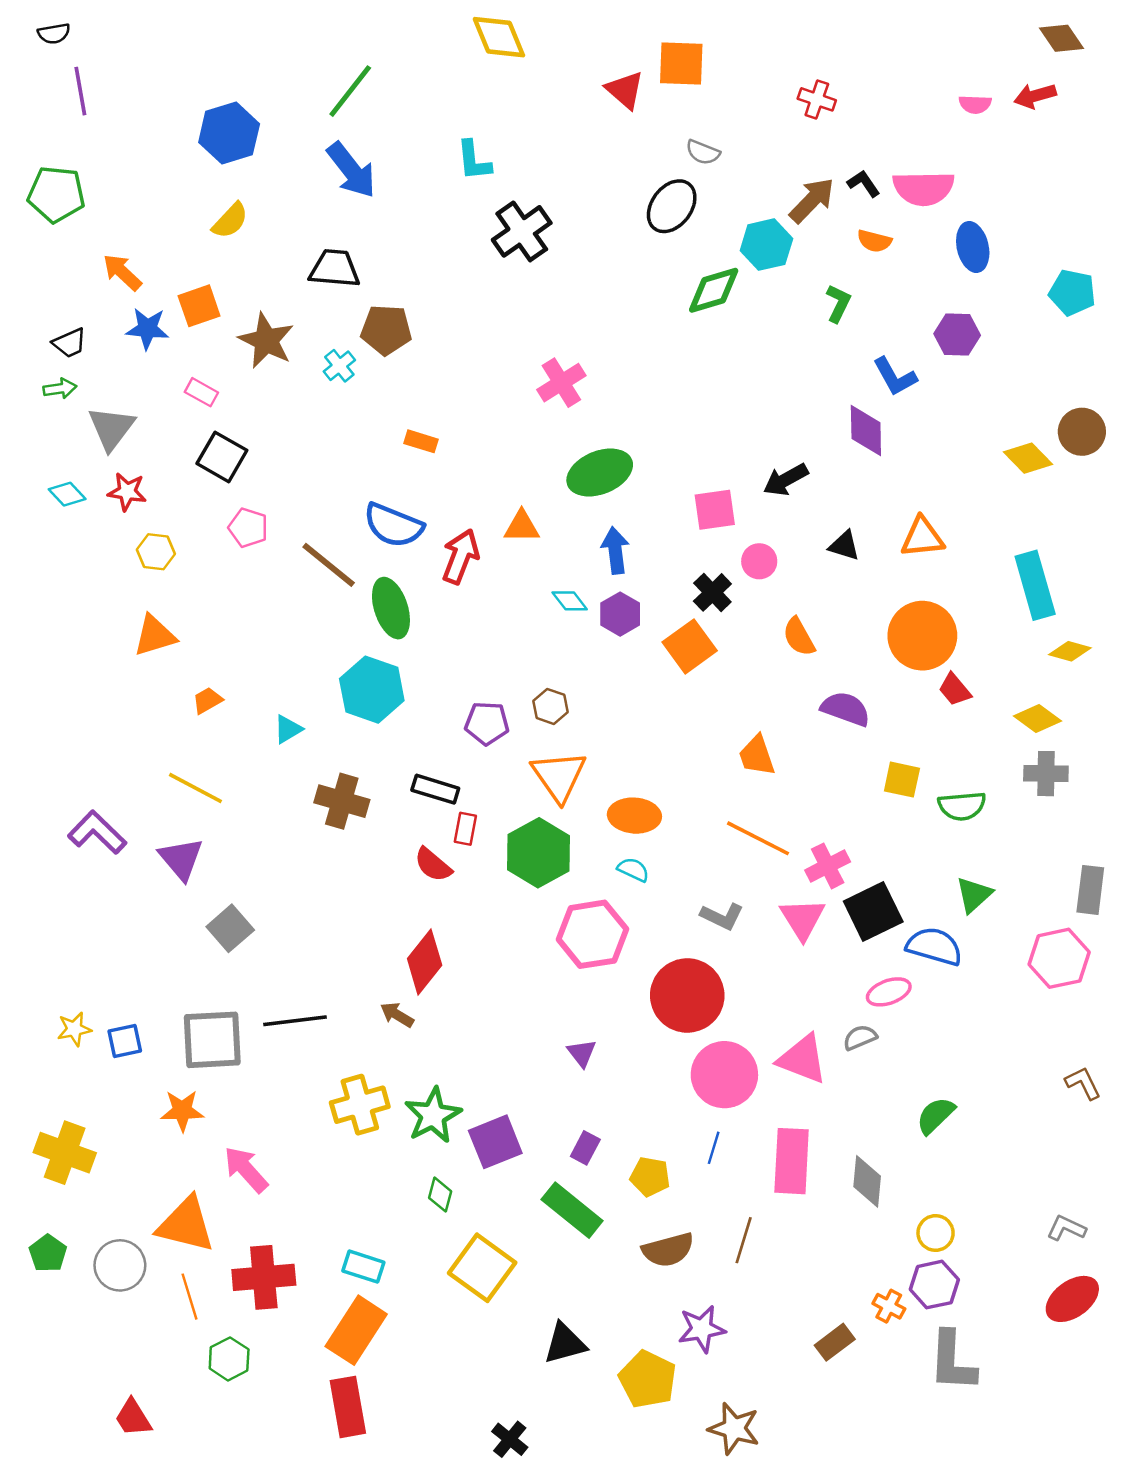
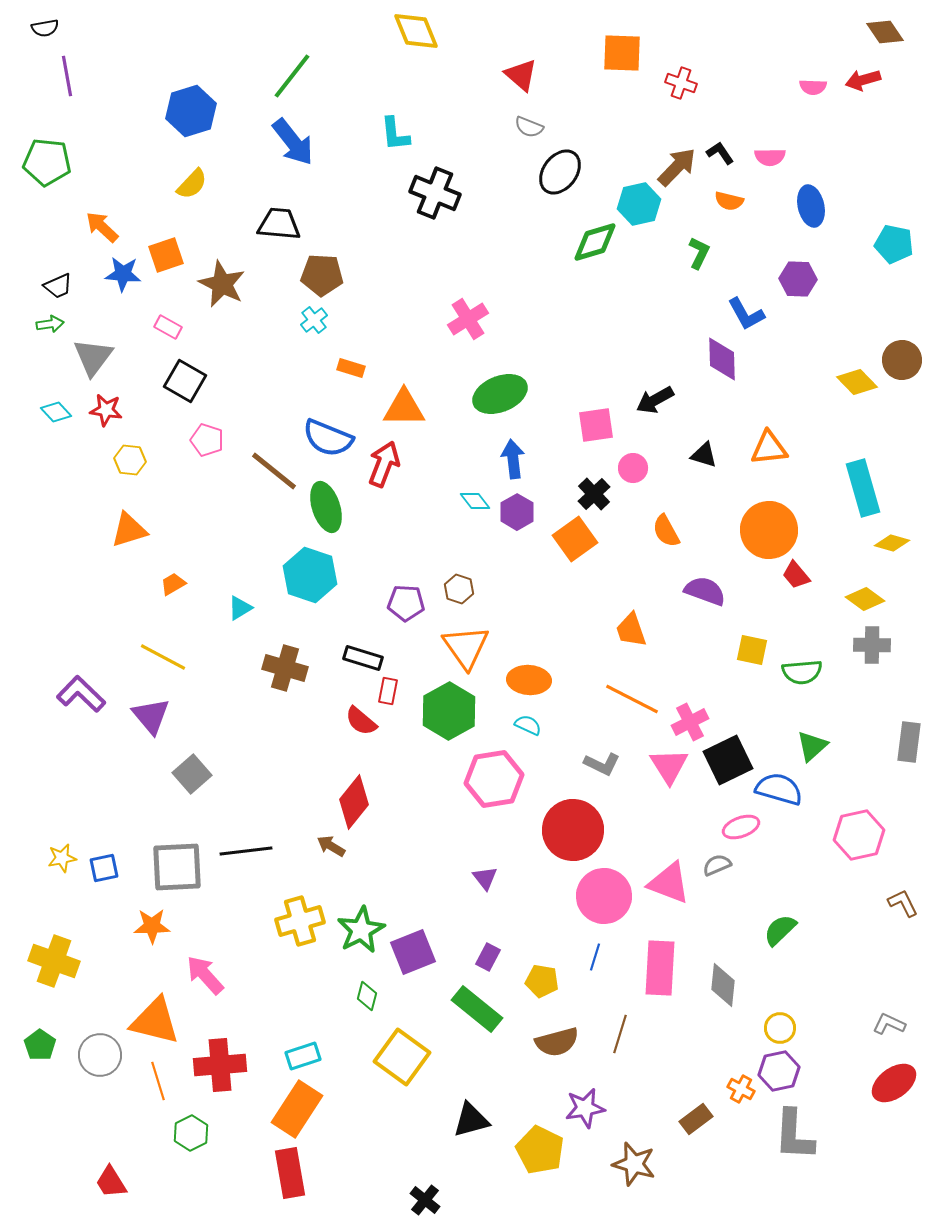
orange square: (681, 63) -> (622, 53), moved
gray semicircle: (703, 152) -> (529, 127), moved
pink semicircle: (924, 188) -> (770, 157), size x0.6
black cross: (522, 231) -> (435, 193), turned -33
cyan cross: (339, 366) -> (314, 320), moved
orange triangle: (522, 526) -> (404, 408), moved, size x1.4
pink hexagon: (1059, 958) -> (859, 835), moved
cyan rectangle: (363, 1267) -> (303, 1056), turned -36
brown star: (734, 1429) -> (634, 1164), moved

